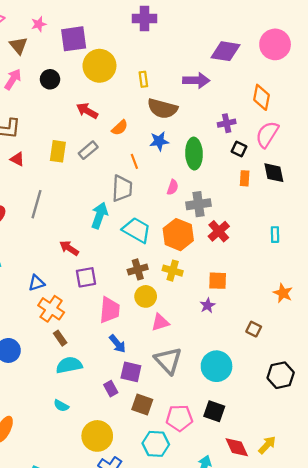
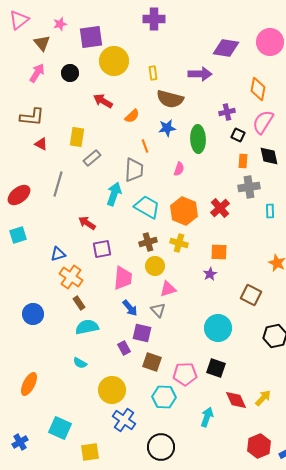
gray rectangle: (88, 150) -> (92, 158), moved
gray cross: (199, 204) -> (249, 187), moved
brown square: (254, 329) -> (251, 295), size x1.5
gray triangle: (168, 361) -> (158, 310), moved, size x0.6

